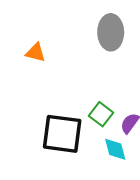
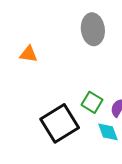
black square: (62, 134) -> (60, 123), turned -33

